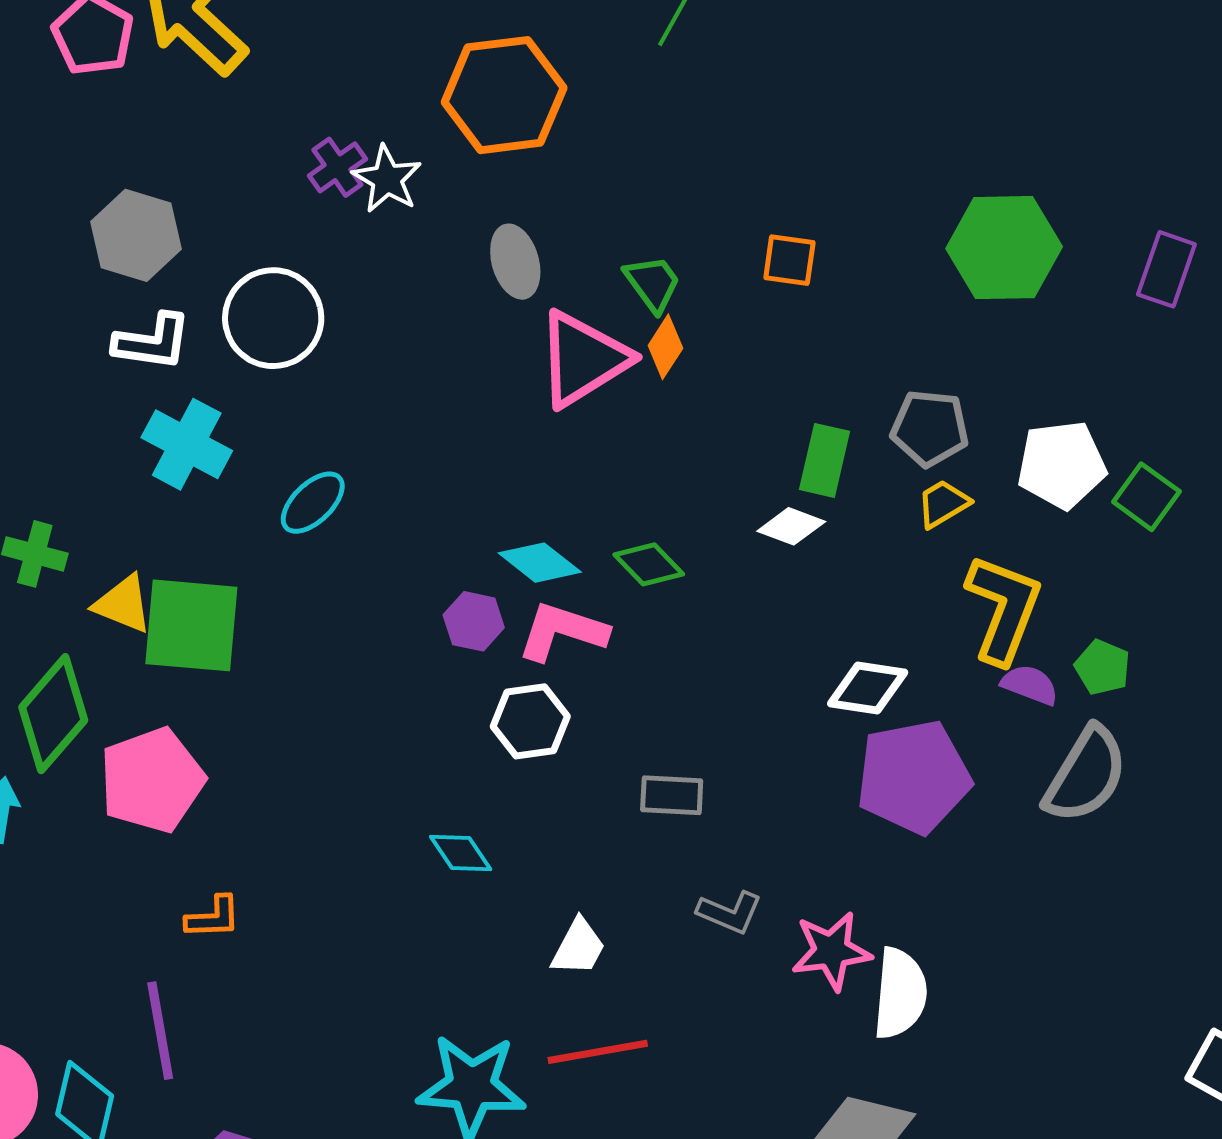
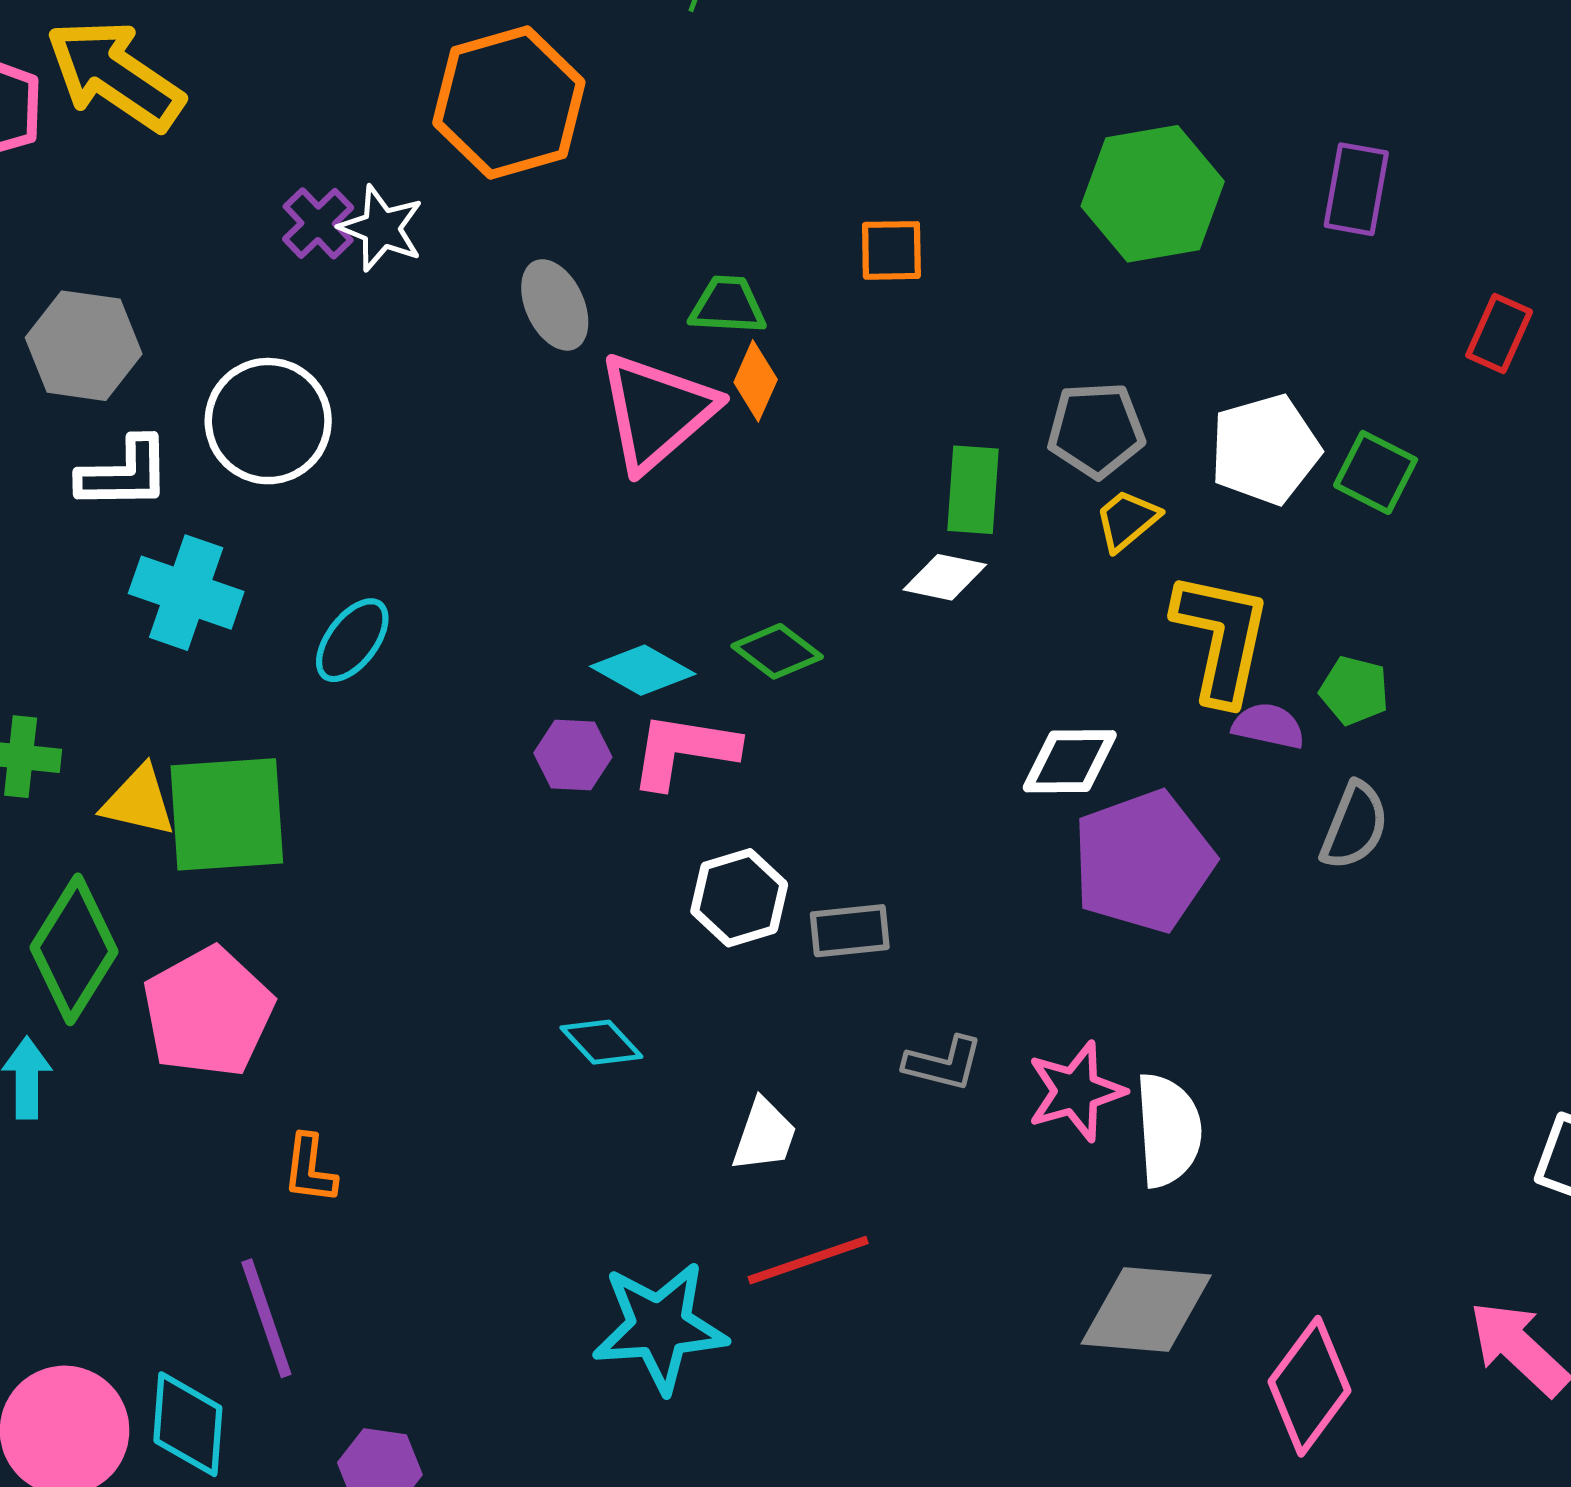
green trapezoid: (653, 283) -> (728, 305), turned -42
white hexagon: (530, 721) -> (739, 898), moved
gray semicircle: (1086, 775) -> (1354, 826), size x0.7
orange L-shape: (213, 917) -> (310, 1169), turned 108

